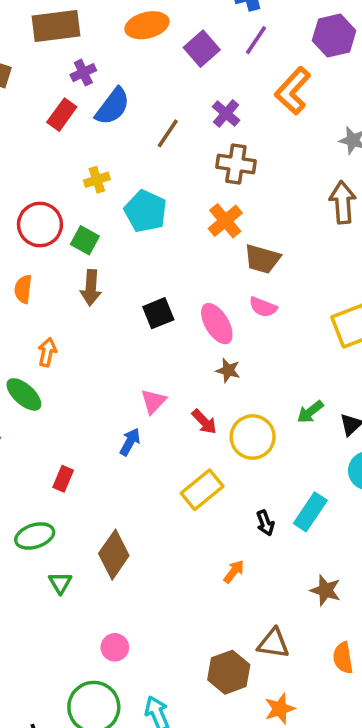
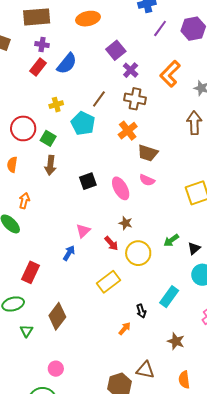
purple line: (256, 40) -> (160, 28), moved
purple square: (202, 49) -> (116, 50), moved
purple cross: (83, 73) -> (42, 45), moved, turned 32
orange L-shape: (293, 91) -> (170, 74), moved
brown line: (168, 133) -> (99, 99), moved
brown star: (228, 370) -> (126, 223), moved
red rectangle: (63, 479) -> (30, 272), size x1.5
black arrow: (265, 523) -> (141, 311), moved

